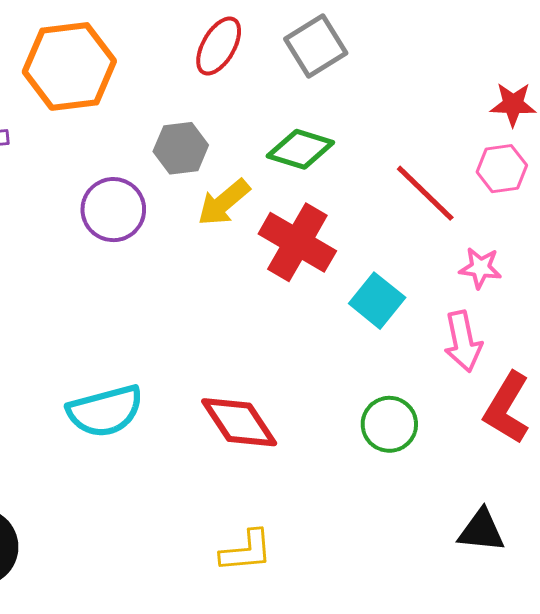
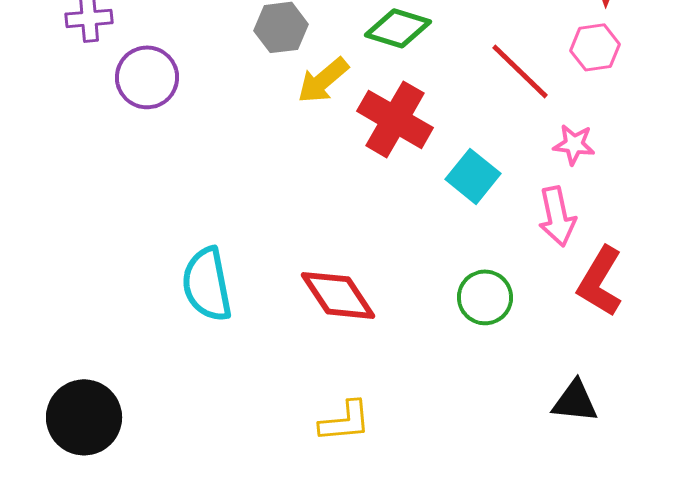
purple circle: (113, 210) -> (147, 77), moved
cyan semicircle: (105, 411) -> (207, 284), turned 94

